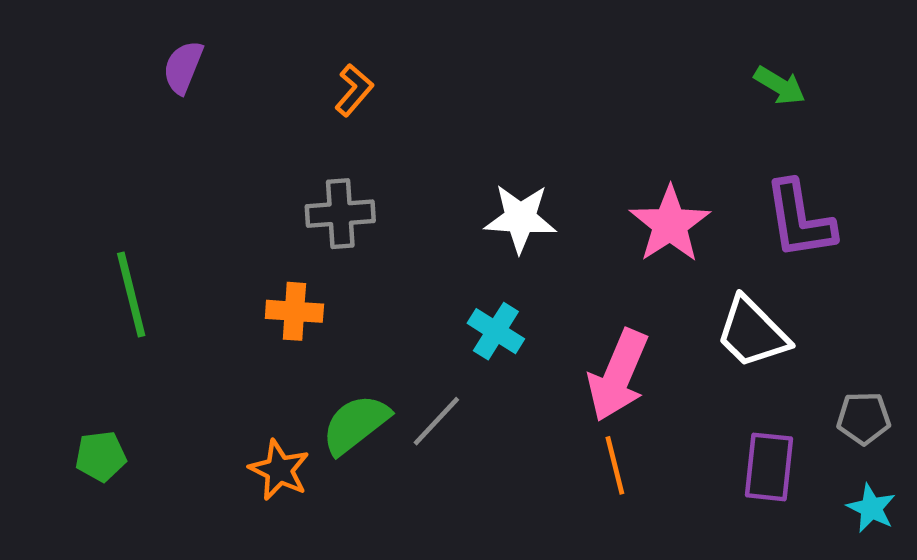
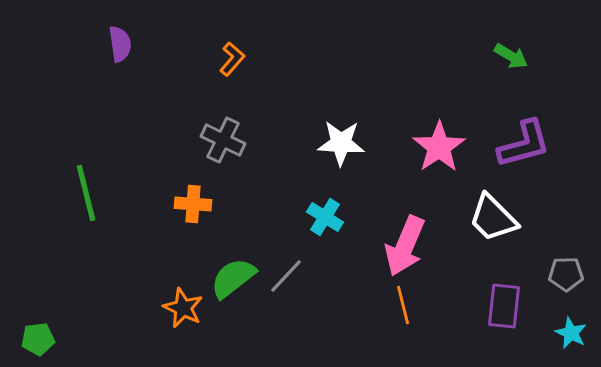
purple semicircle: (183, 67) -> (120, 44), turned 150
gray cross: (340, 214) -> (223, 140), turned 30
purple L-shape: (800, 220) -> (524, 144), turned -96
green pentagon: (101, 456) -> (38, 339), moved

